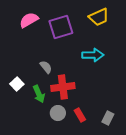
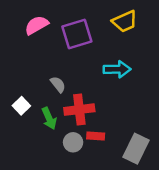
red rectangle: (80, 115) -> (96, 136), moved, turned -56
gray rectangle: (108, 118) -> (136, 149), size x1.6

